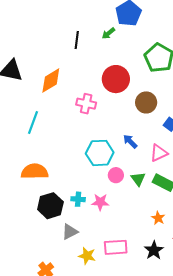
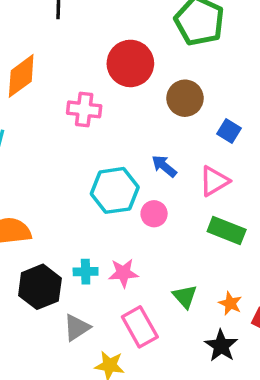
pink circle: (116, 175) -> (154, 214), moved
green triangle: (138, 179) -> (185, 296), moved
orange star: (158, 218) -> (230, 303), moved
pink rectangle: (116, 247) -> (140, 327), moved, turned 70

